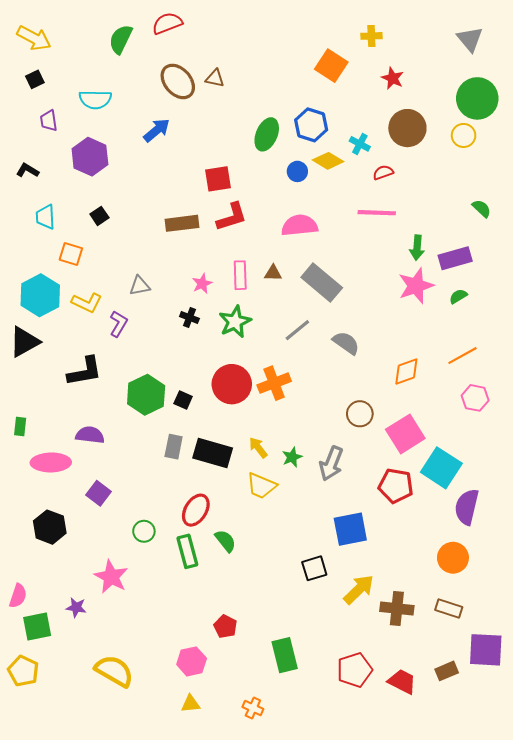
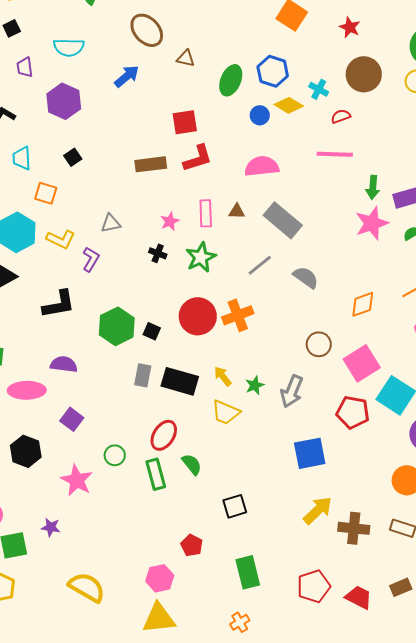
brown triangle: (215, 78) -> (186, 58), moved
black square: (314, 568) -> (235, 506), moved
pink star: (111, 577) -> (77, 480), moved
yellow triangle: (190, 704) -> (159, 618), size x1.8
orange cross: (253, 708) -> (240, 622), moved, turned 36

